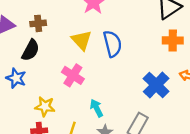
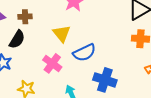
blue semicircle: (112, 44) -> (84, 53), moved, turned 75
blue cross: (156, 85) -> (105, 80), moved, turned -30

